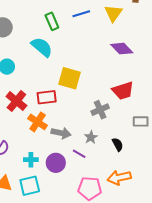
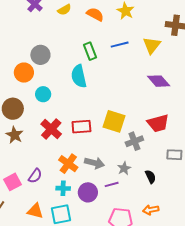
cyan semicircle: (42, 47) -> (79, 76), turned -145
yellow square: (69, 78) -> (114, 121), moved
orange cross: (38, 122) -> (68, 164), moved
purple line: (79, 154) -> (112, 184), turned -48
orange arrow: (119, 178) -> (151, 210), size x0.7

